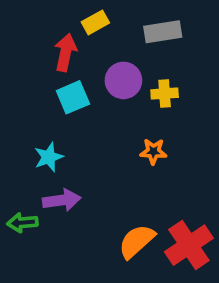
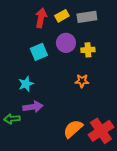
yellow rectangle: (95, 22) -> (62, 16), moved
red arrow: (65, 52) -> (41, 18), moved

